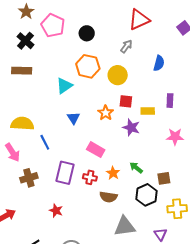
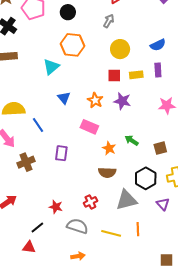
blue semicircle: (159, 63) -> (158, 45), moved, turned 56
yellow circle: (118, 75) -> (120, 49), moved
yellow rectangle: (148, 111) -> (136, 75), moved
orange star: (106, 113) -> (95, 100), moved
purple rectangle: (65, 173) -> (61, 153), size x0.7
red cross: (90, 177) -> (90, 202), moved, turned -32
black hexagon: (146, 195) -> (146, 178), moved
red star: (56, 211) -> (56, 207), moved

